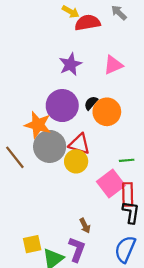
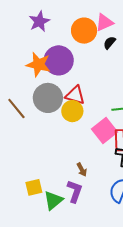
purple star: (70, 64) -> (39, 21), moved
black semicircle: (91, 103) -> (109, 43), moved
orange circle: (107, 112) -> (84, 31), moved
orange star: (38, 125) -> (38, 64), moved

